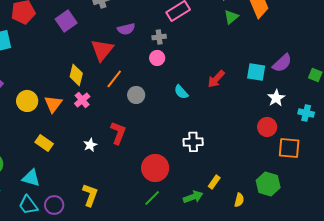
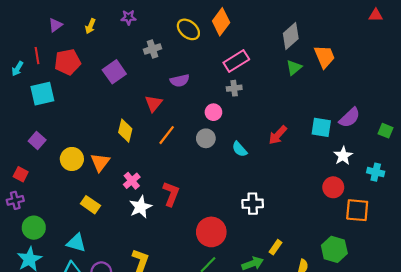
gray cross: (159, 37) -> (234, 88), moved
red triangle: (102, 50) -> (154, 103), size x0.7
gray circle: (136, 95) -> (206, 138), moved
pink cross: (82, 100) -> (132, 181), moved
white star: (90, 145) -> (140, 207), size x1.5

